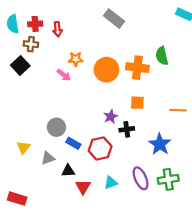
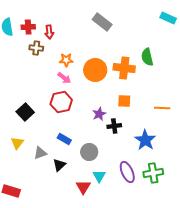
brown cross: (31, 44) -> (36, 48), moved
black square: (20, 65) -> (25, 112), moved
pink arrow: (64, 75) -> (64, 78), moved
gray circle: (56, 127) -> (89, 152), moved
red hexagon: (100, 148) -> (61, 102), moved
black triangle: (68, 171) -> (59, 165), turned -40
cyan triangle: (111, 183) -> (99, 176), turned -40
red triangle: (83, 187) -> (83, 187), moved

